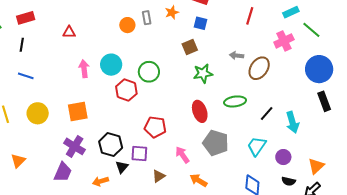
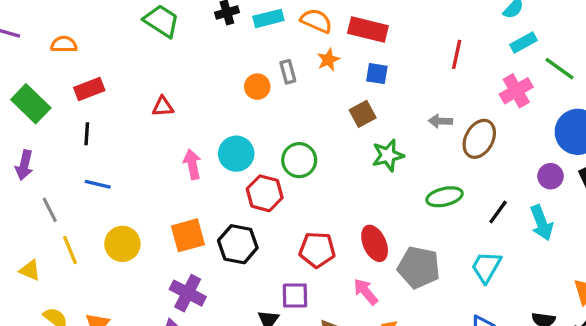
red ellipse: (200, 111) -> (375, 243), moved
black hexagon: (111, 145) -> (238, 244), moved
purple circle: (283, 157) -> (551, 176), moved

